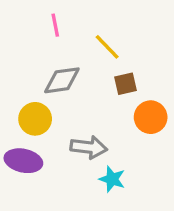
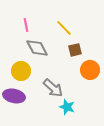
pink line: (55, 25) -> (26, 25), moved
gray diamond: (62, 80) -> (37, 48), turned 70
gray arrow: (89, 147) -> (53, 88), turned 35

